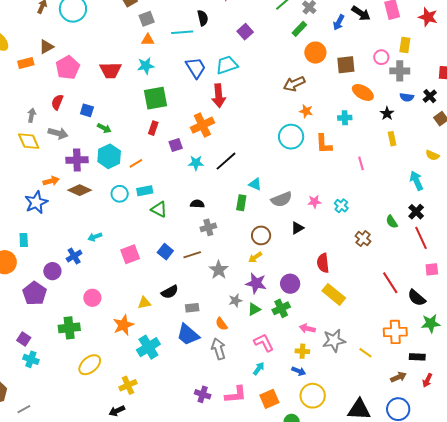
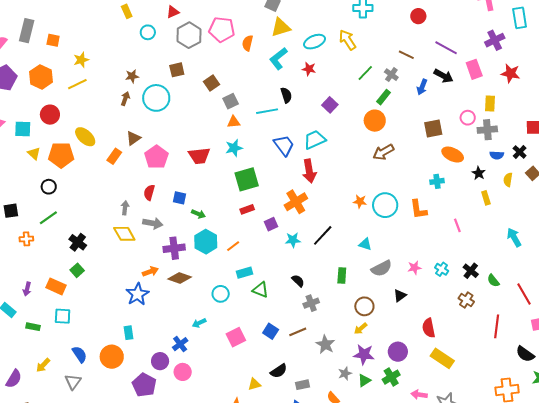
orange circle: (315, 53) -> (375, 121), moved
orange rectangle: (26, 63) -> (114, 156), turned -35
orange star: (306, 111) -> (360, 201), moved
red rectangle: (153, 128) -> (247, 209), turned 56
yellow semicircle: (432, 155) -> (508, 180), moved, turned 80
cyan triangle: (255, 184) -> (365, 244), moved
cyan circle: (120, 194) -> (221, 294), moved
black semicircle: (197, 204) -> (298, 281), turned 48
black cross: (416, 212) -> (471, 271), moved
red line: (390, 283) -> (497, 326), moved, turned 45
pink circle: (92, 298) -> (183, 372), moved

